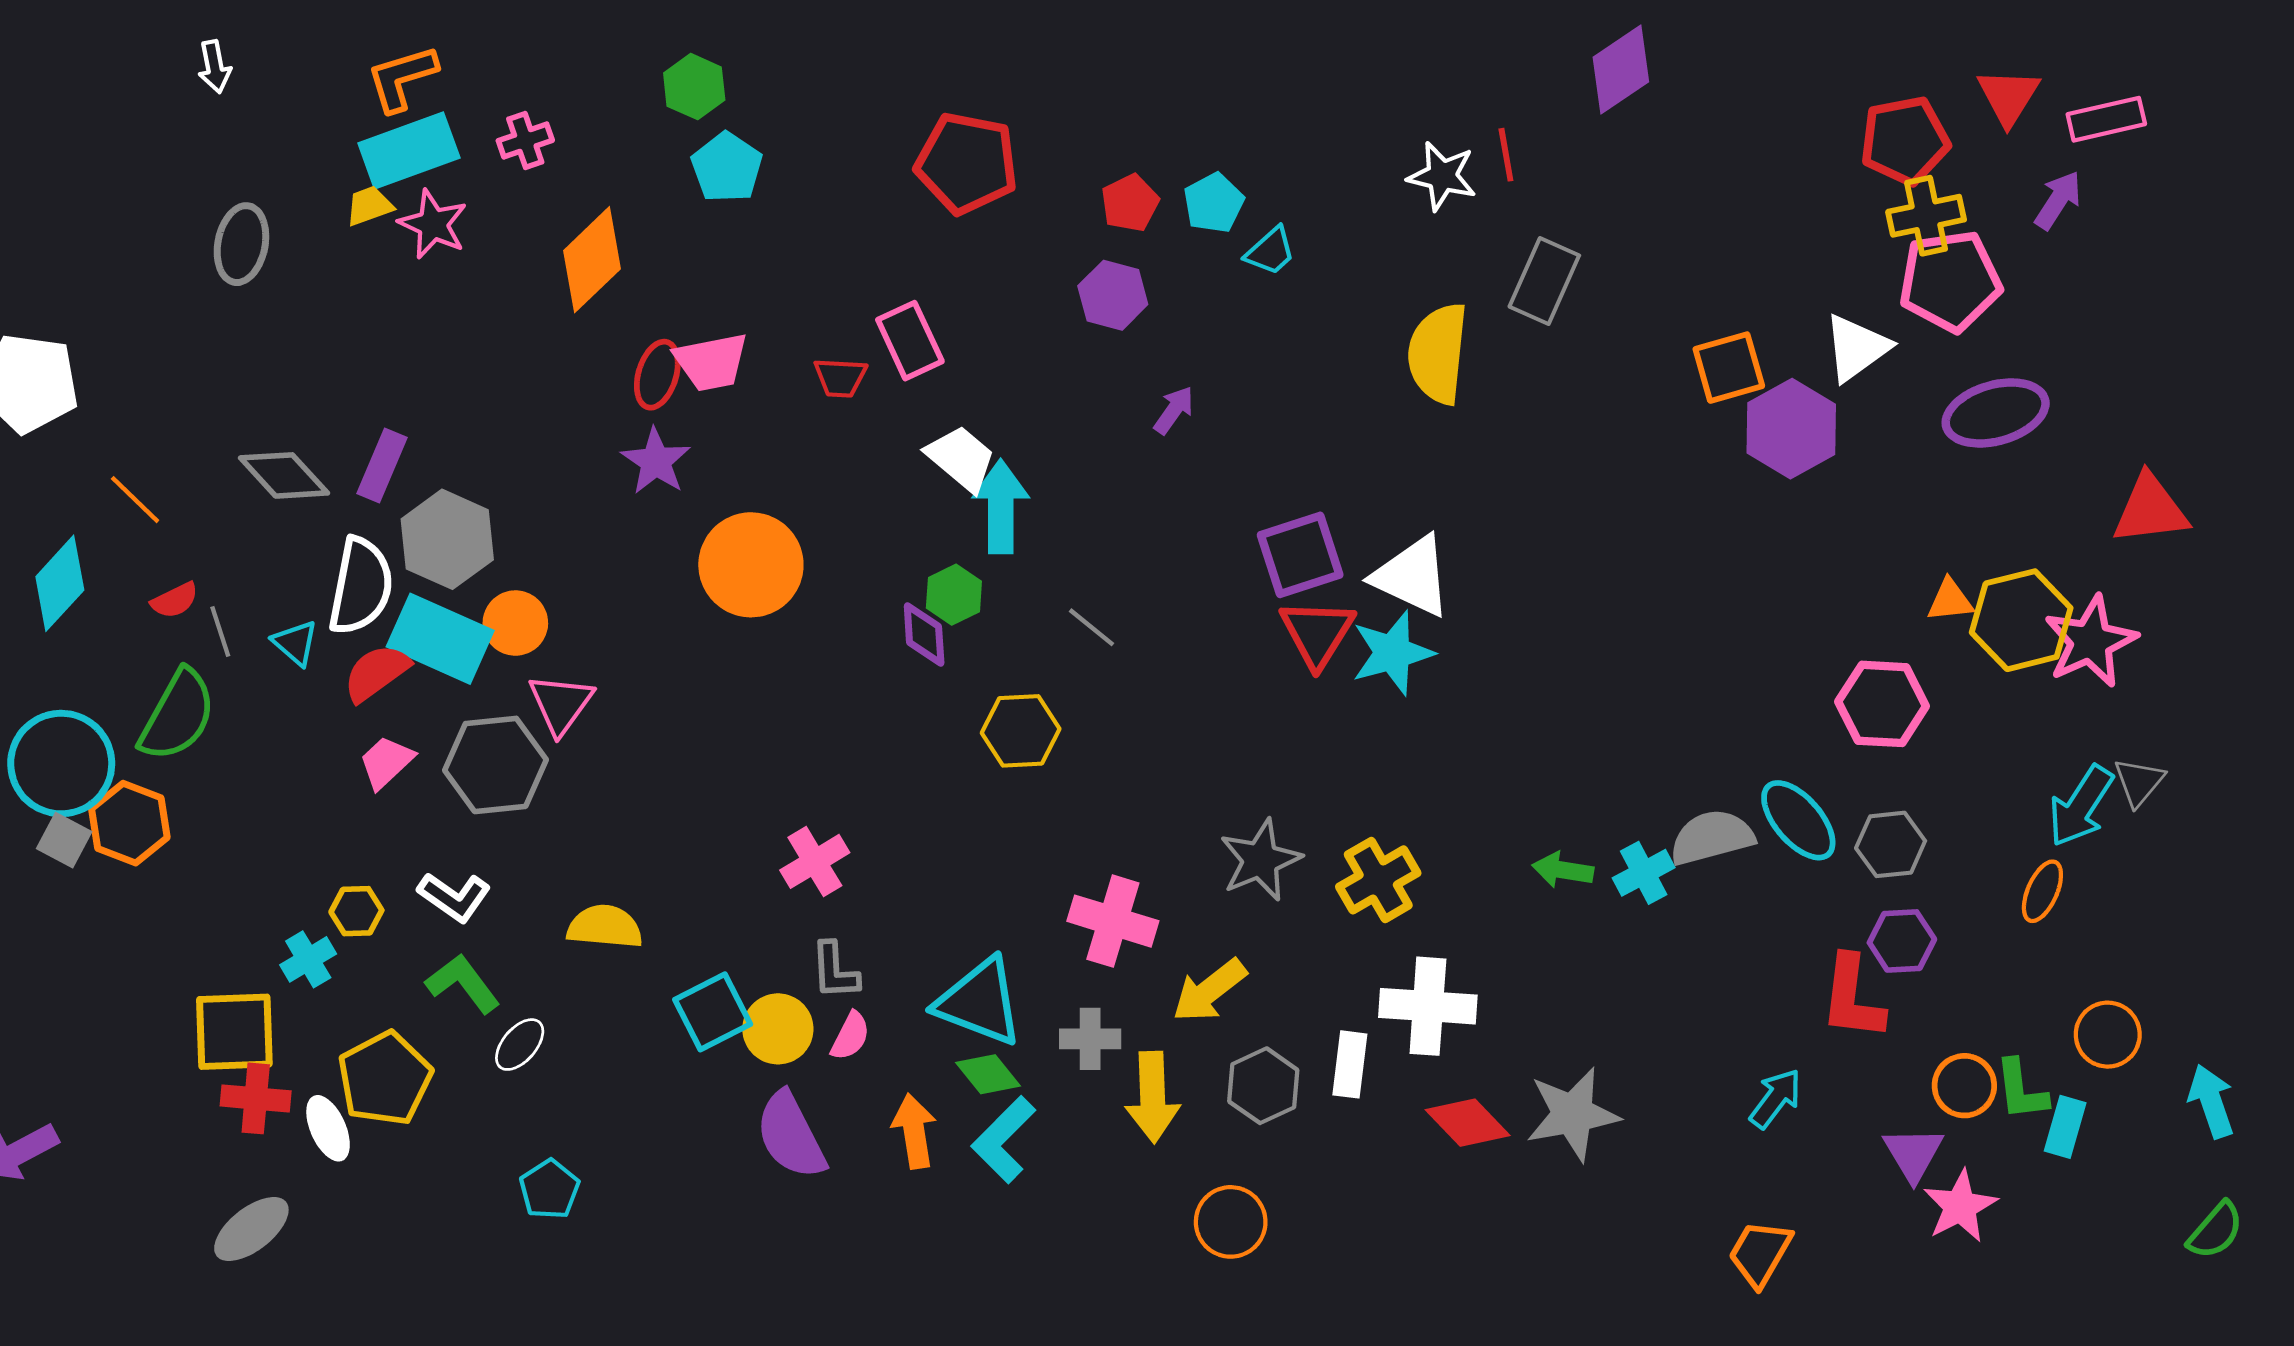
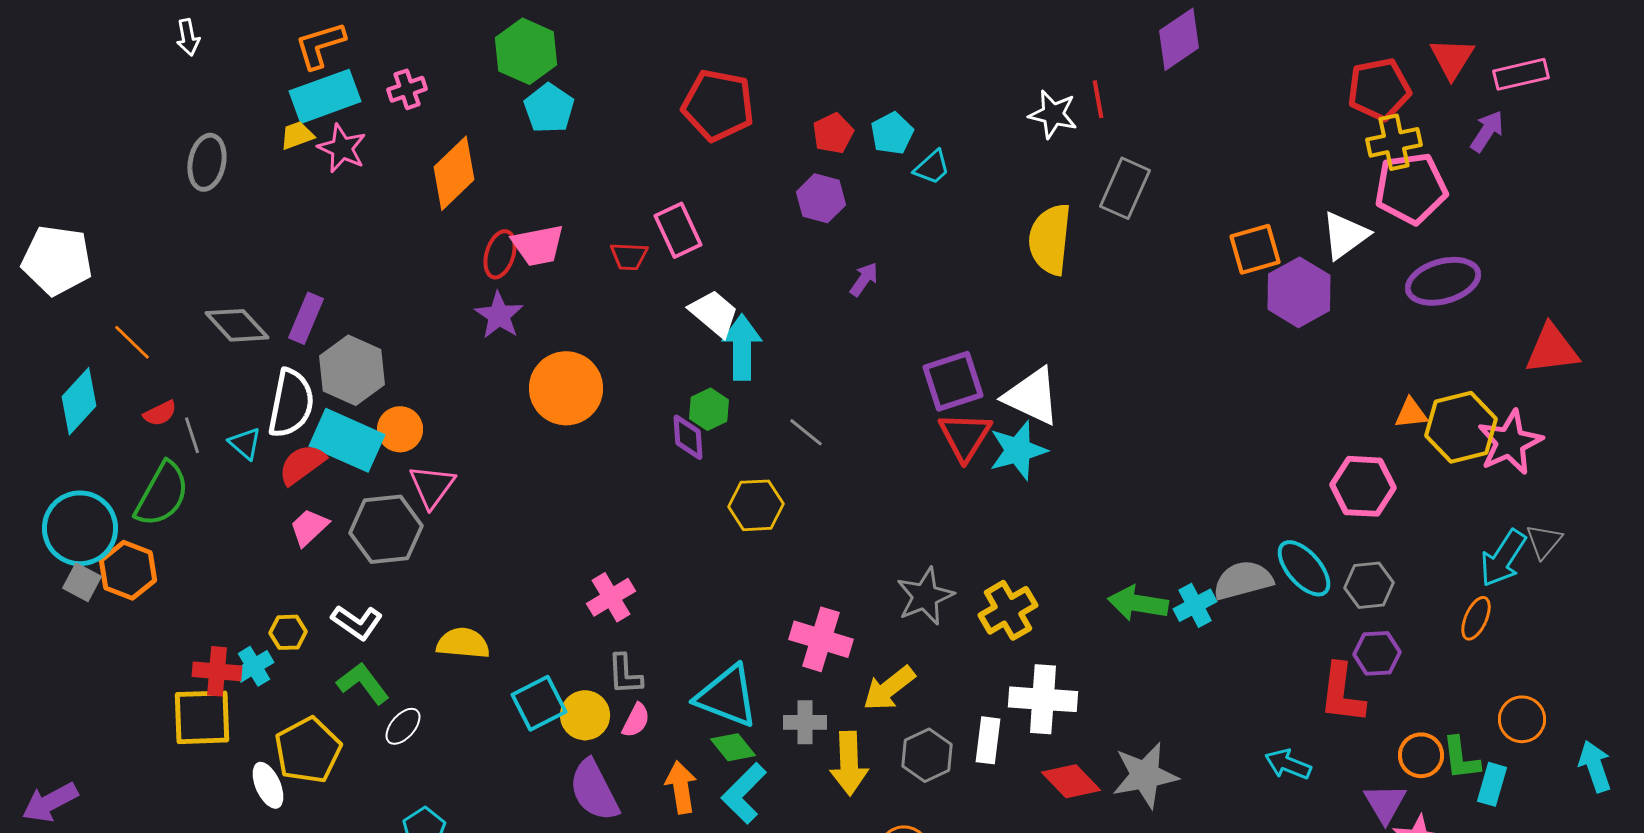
green hexagon: (694, 87) -> (526, 51), size x1.4
green arrow: (1563, 870) -> (1138, 603), size x1.4
red cross: (256, 1098) -> (217, 671), moved
cyan arrow: (1776, 1098) -> (1288, 764), turned -105

